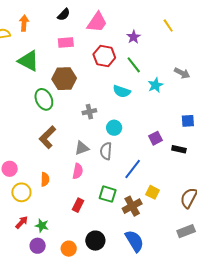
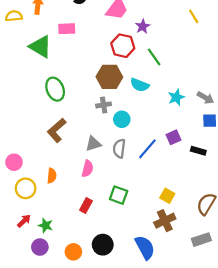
purple star: (134, 37) -> (143, 26), moved
pink rectangle: (66, 43) -> (67, 29), moved
gray arrow: (182, 73) -> (206, 98), moved
brown hexagon: (64, 79) -> (109, 77), moved
cyan star: (155, 85) -> (176, 97), moved
cyan circle: (114, 128) -> (122, 119), moved
blue line: (133, 169) -> (147, 149), moved
brown cross: (132, 206) -> (165, 221), moved

